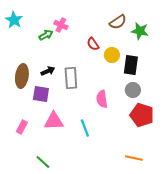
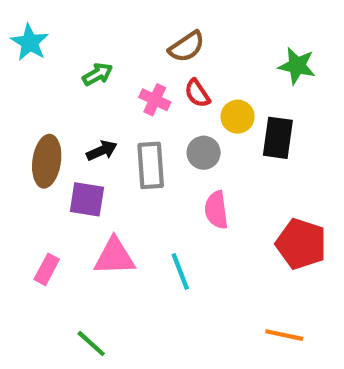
brown semicircle: (118, 22) -> (187, 47), moved
pink cross: (61, 25) -> (155, 100), moved
gray circle: (133, 90) -> (204, 153), moved

